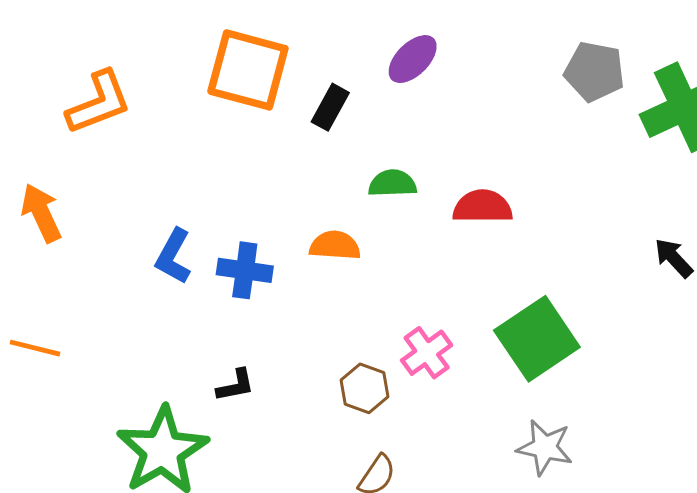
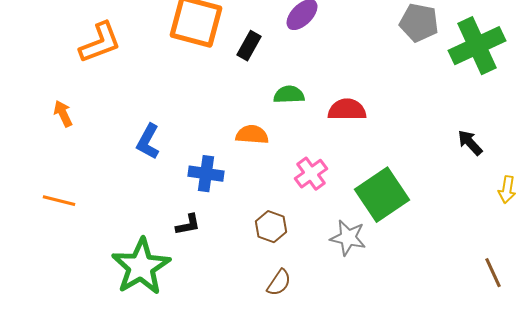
orange arrow: (41, 213) -> (63, 114), size x0.7
blue cross: (245, 270) -> (206, 174), moved
pink cross: (427, 353) -> (311, 174), moved
gray star: (545, 447) -> (348, 238), moved

